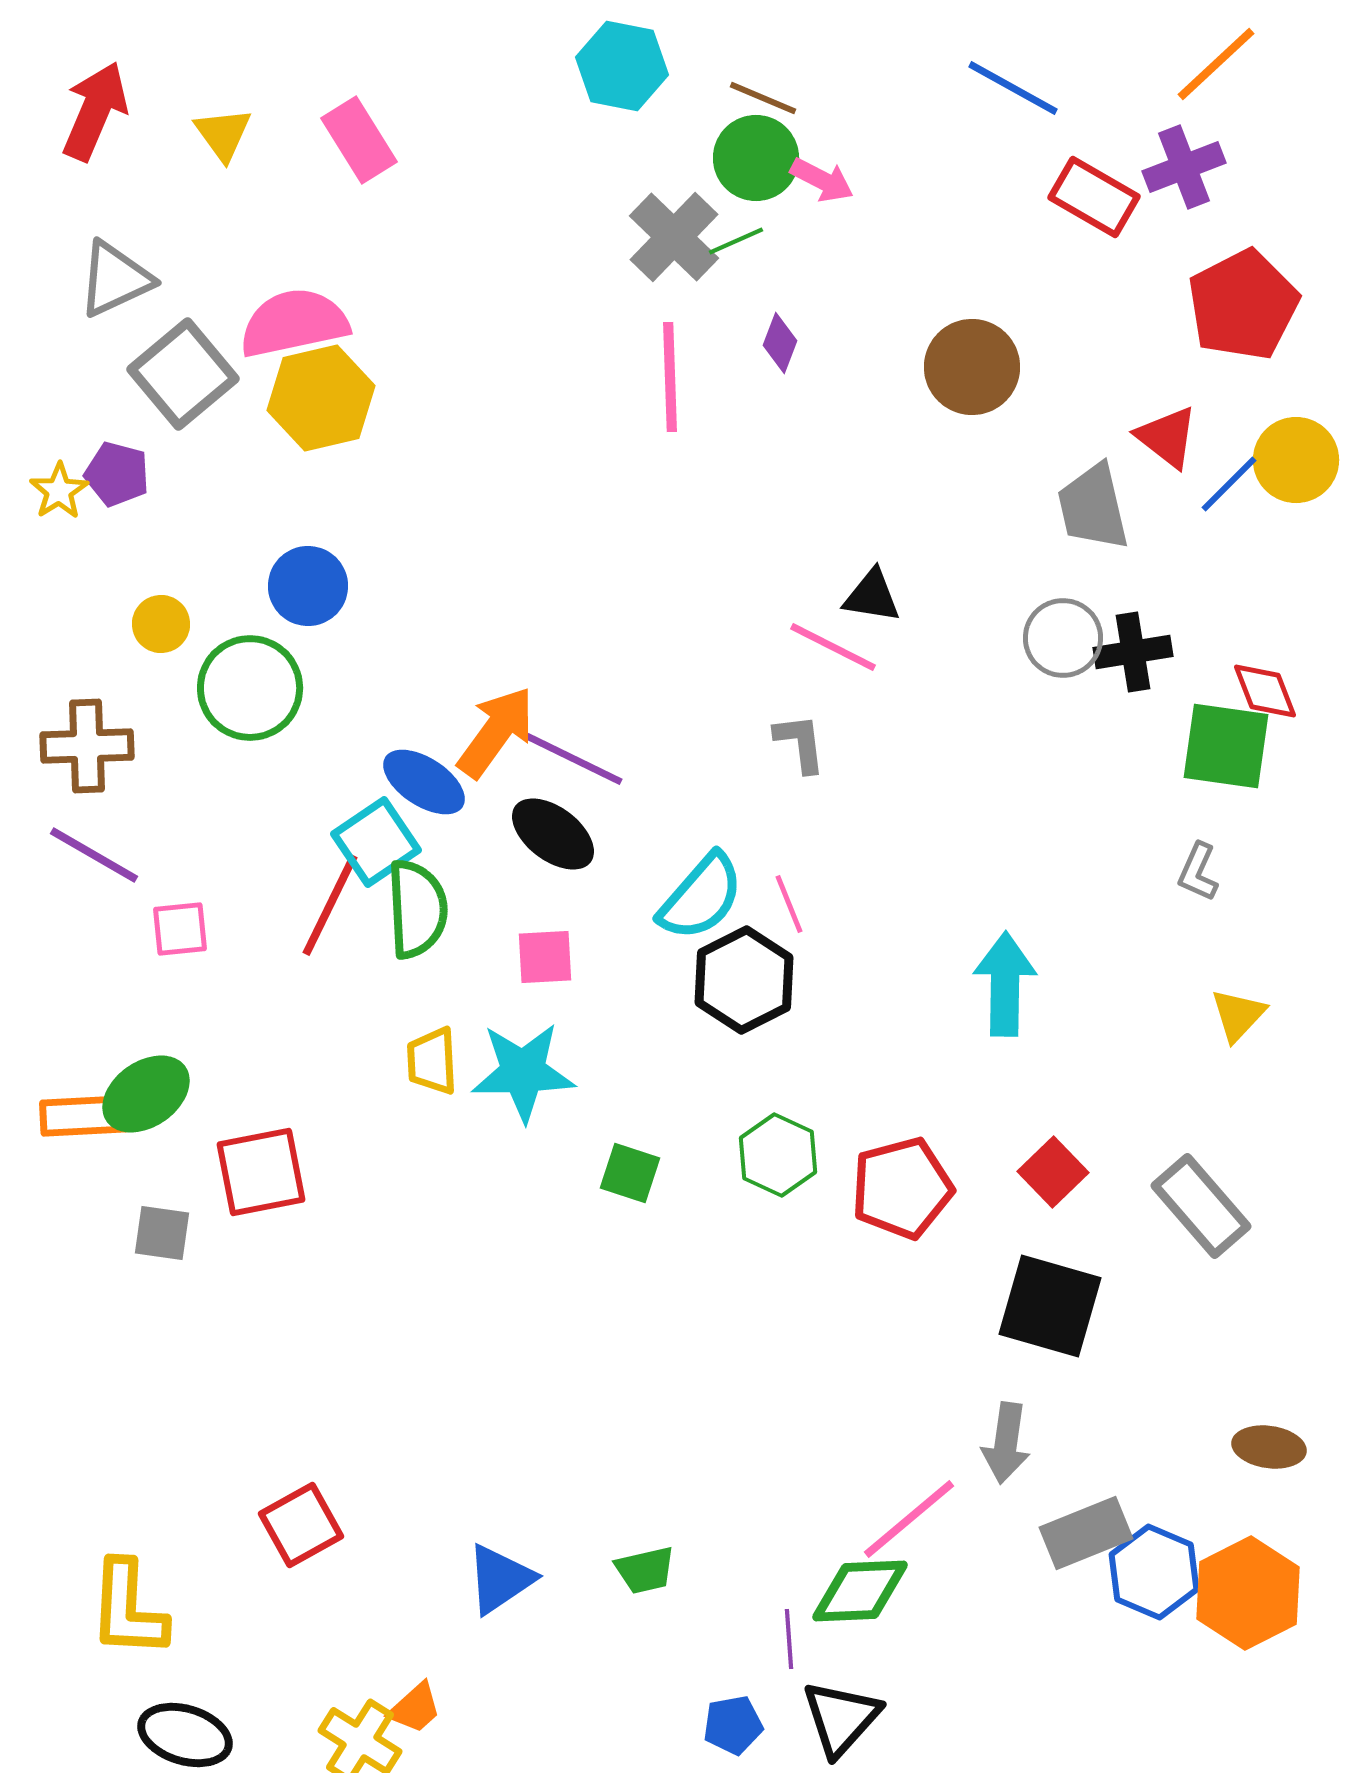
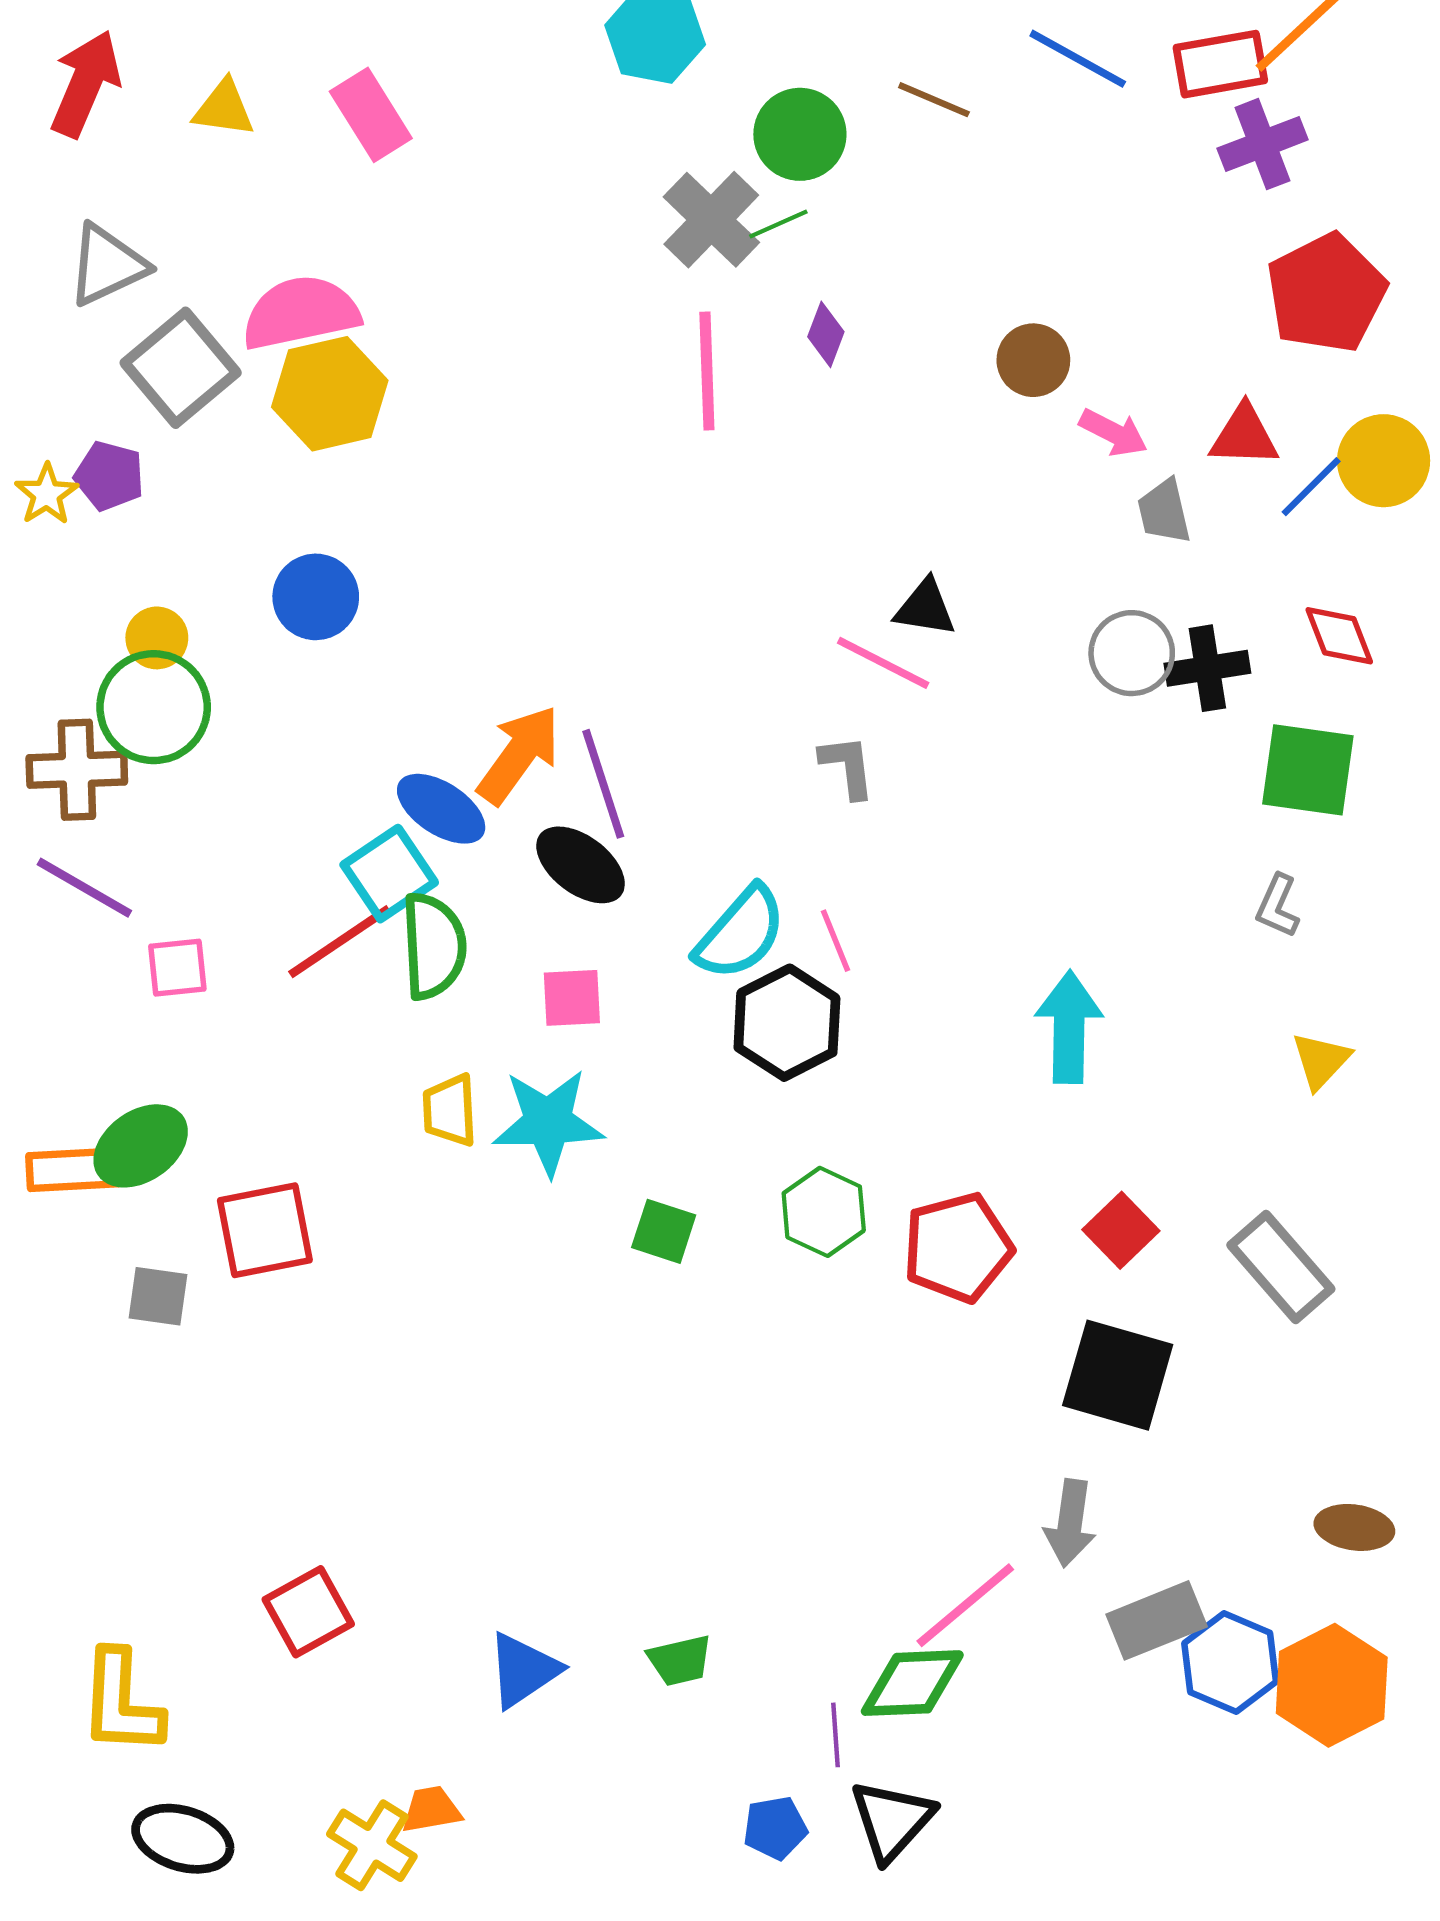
brown line: (763, 98) -> (934, 100), moved
yellow triangle: (223, 134) -> (224, 108), turned -46
pink arrow: (822, 180) -> (1113, 433), moved
red rectangle: (1094, 197) -> (1220, 64), moved, turned -40
brown circle: (972, 367) -> (1033, 360), size x0.7
red triangle: (1167, 437) -> (1244, 436), turned -36
gray trapezoid: (1093, 507) -> (1164, 512), size x0.7
green circle: (250, 688) -> (154, 707), moved
red diamond: (1265, 691) -> (1339, 636), moved
purple line: (574, 759) -> (603, 784), turned 46
red line: (330, 905) -> (339, 942), turned 30
orange trapezoid: (415, 1708) -> (431, 1810), turned -148

